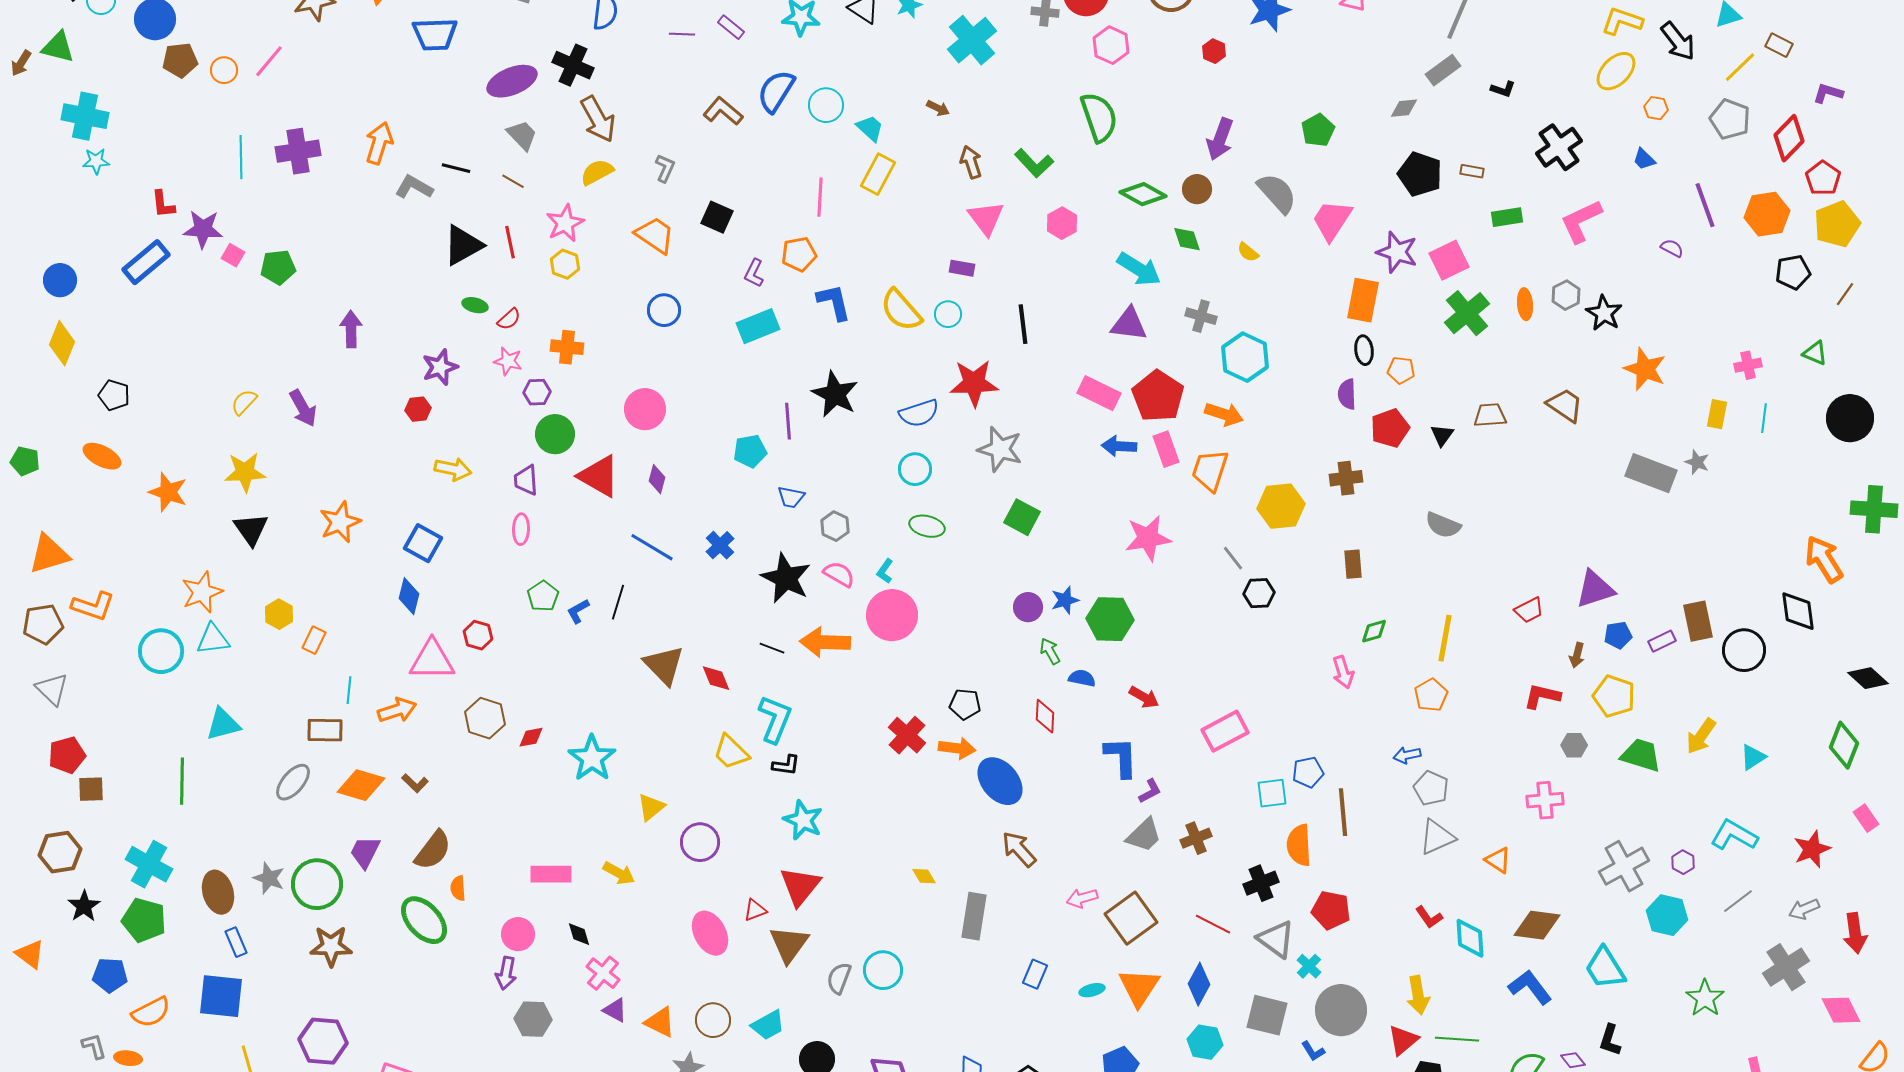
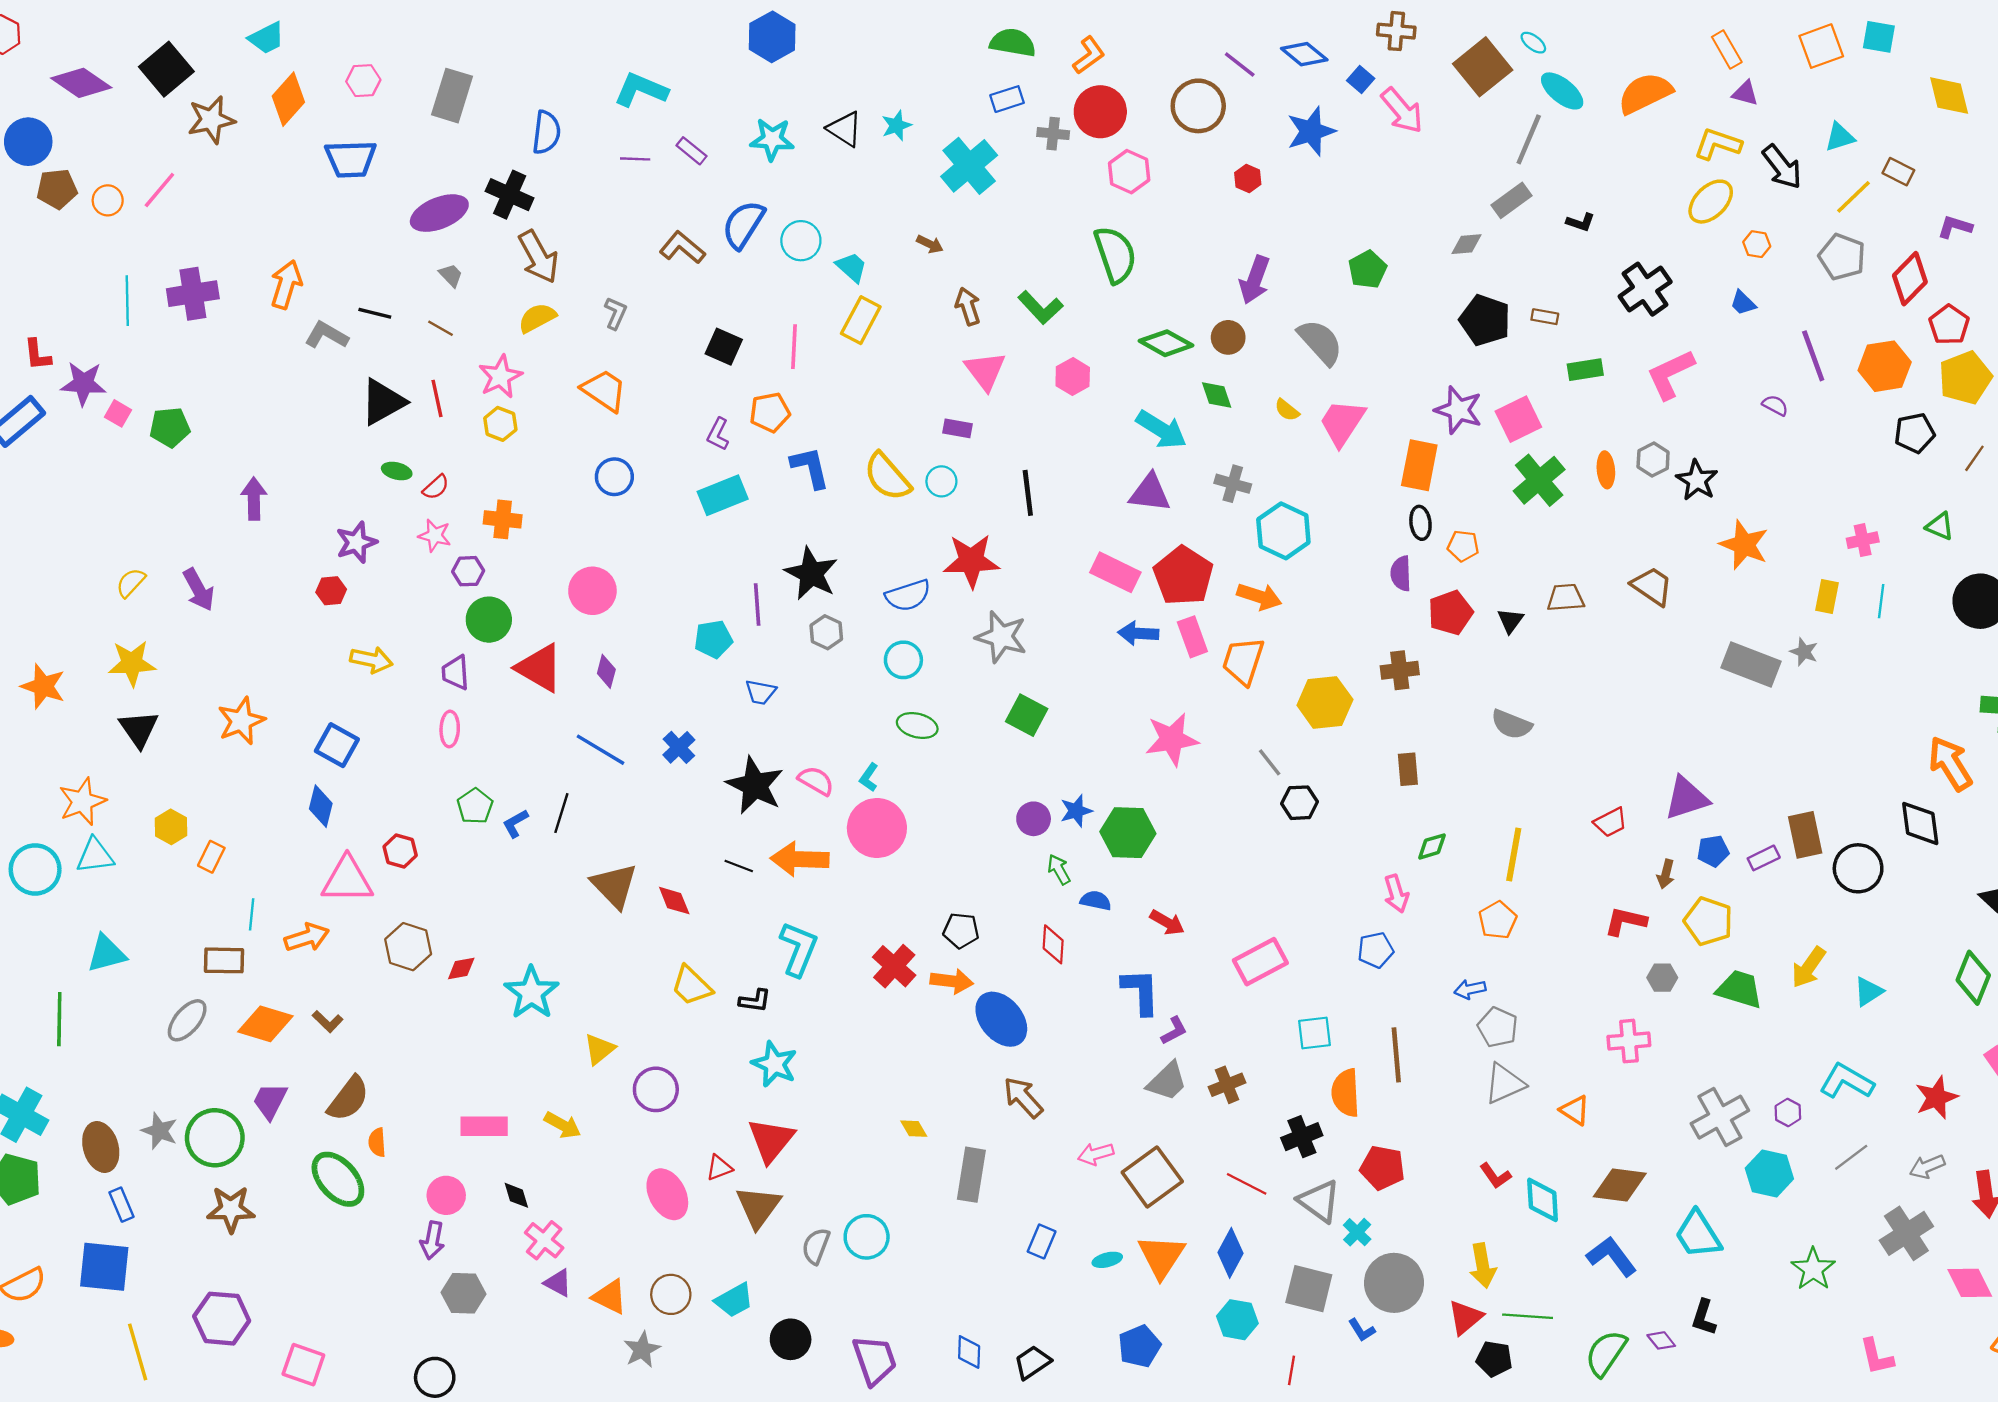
gray trapezoid: (522, 135) -> (451, 275), size x0.7
black square: (717, 217) -> (724, 347), moved
pink trapezoid: (1332, 220) -> (1342, 423), moved
gray hexagon: (835, 526) -> (826, 632), moved
cyan L-shape: (775, 719) -> (799, 949), moved
blue pentagon: (1308, 772) -> (1376, 950), moved

